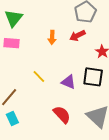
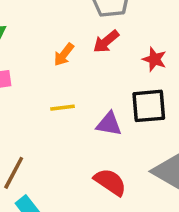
orange arrow: (52, 37) -> (64, 55), turned 48
yellow line: (39, 77) -> (63, 108), moved, turned -40

